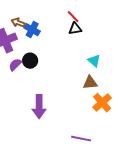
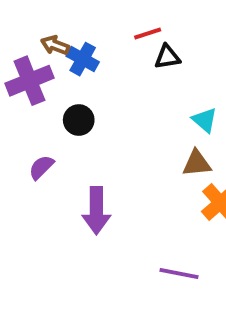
red line: (73, 17) -> (148, 33), moved, turned -64
purple semicircle: (15, 65) -> (41, 167), moved

